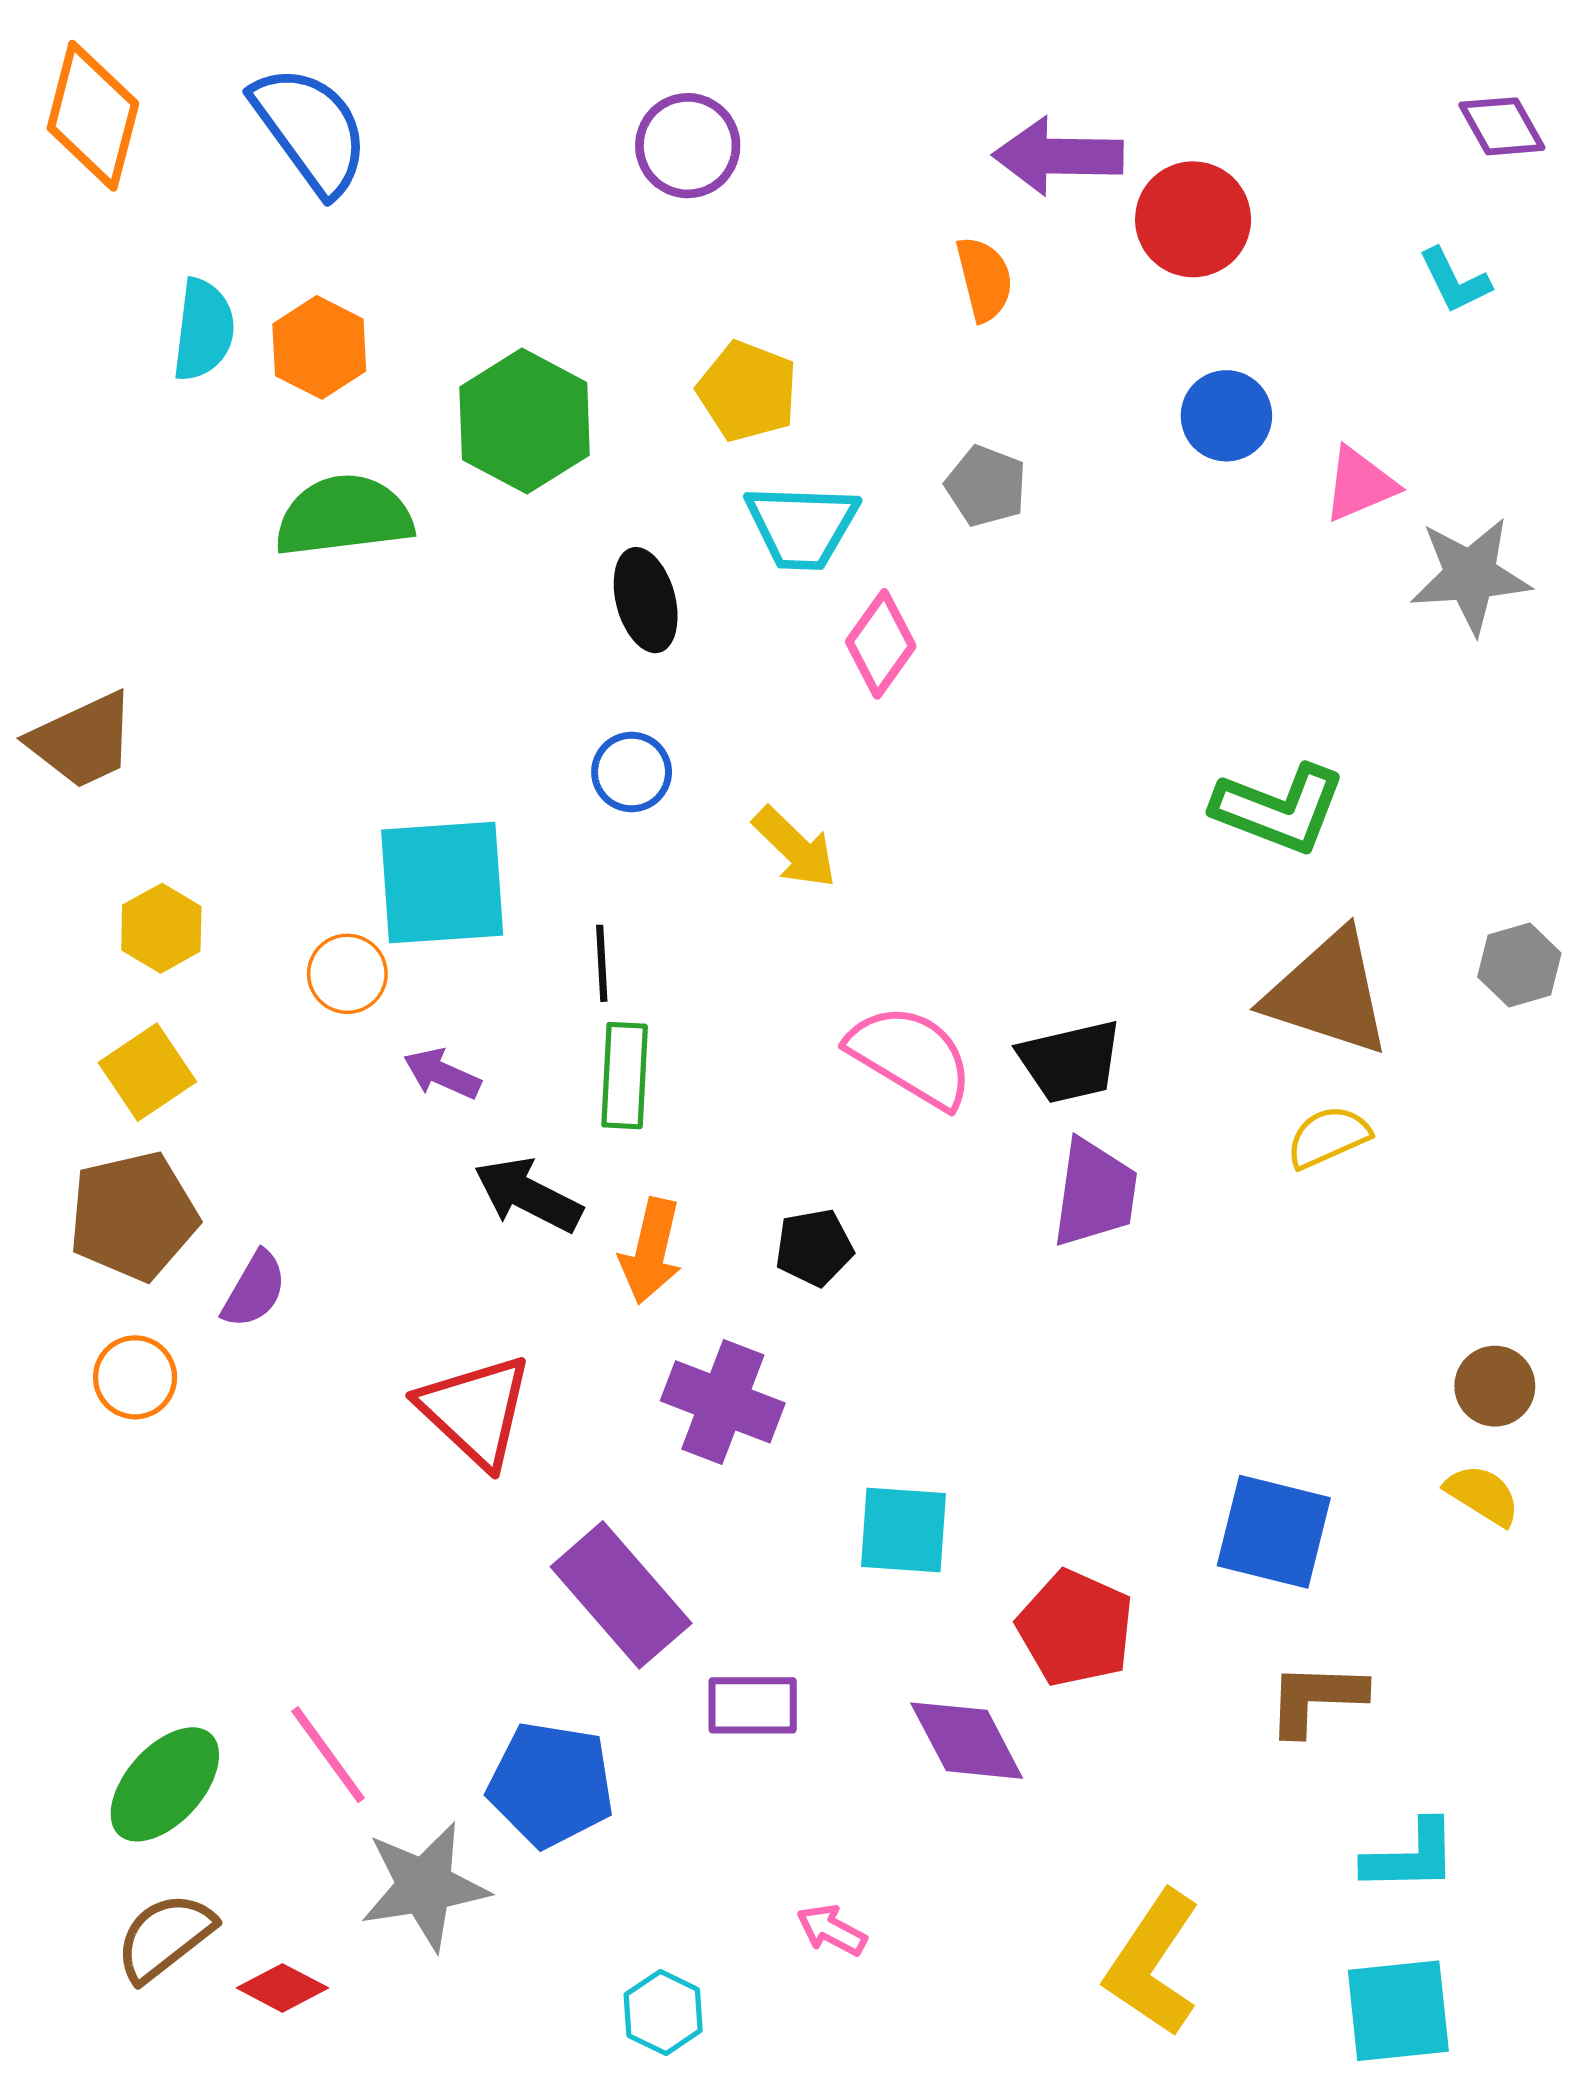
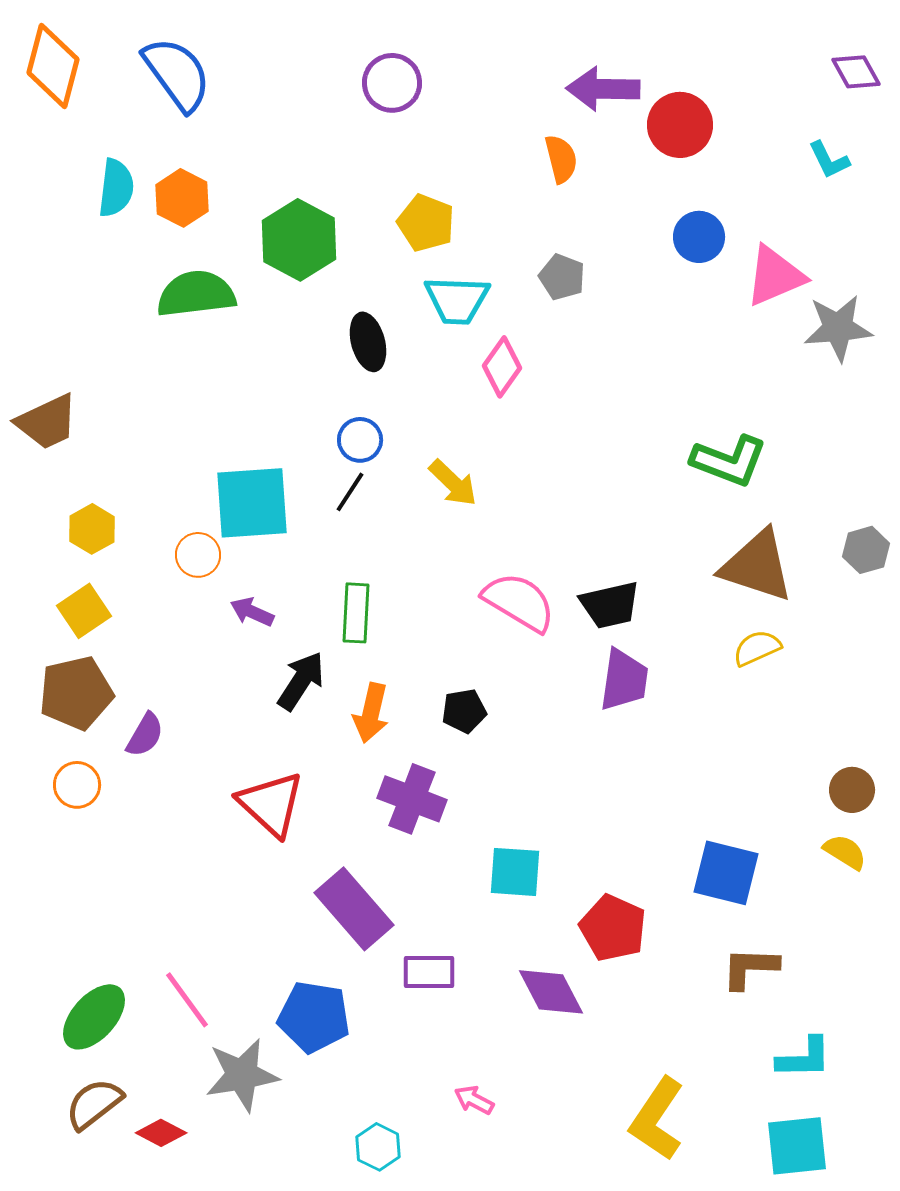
pink triangle: (1360, 484) -> (775, 276), size x1.4
black line: (602, 963) -> (350, 492), moved, turned 36
black arrow: (528, 1195) -> (301, 681), turned 96

